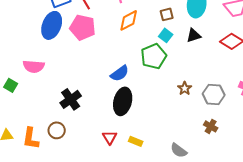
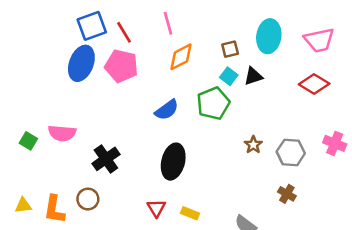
black triangle: (194, 35) -> (253, 76), moved
pink semicircle: (34, 66) -> (62, 133), moved
blue semicircle: (120, 73) -> (167, 110), moved

